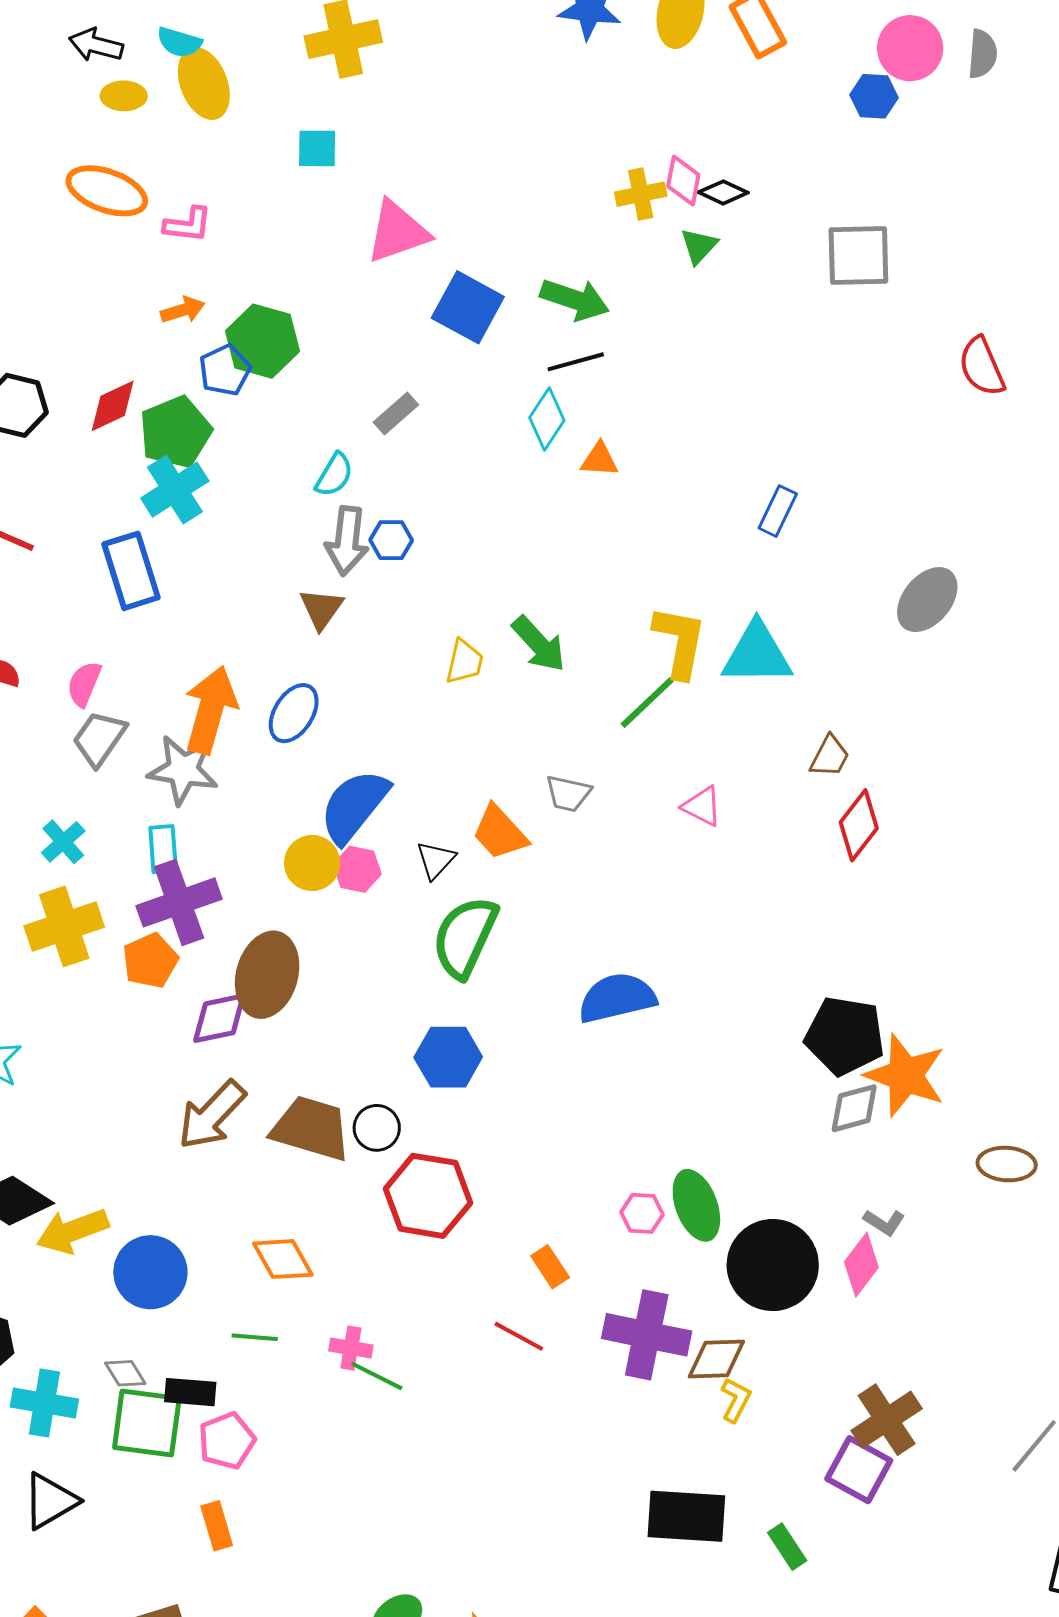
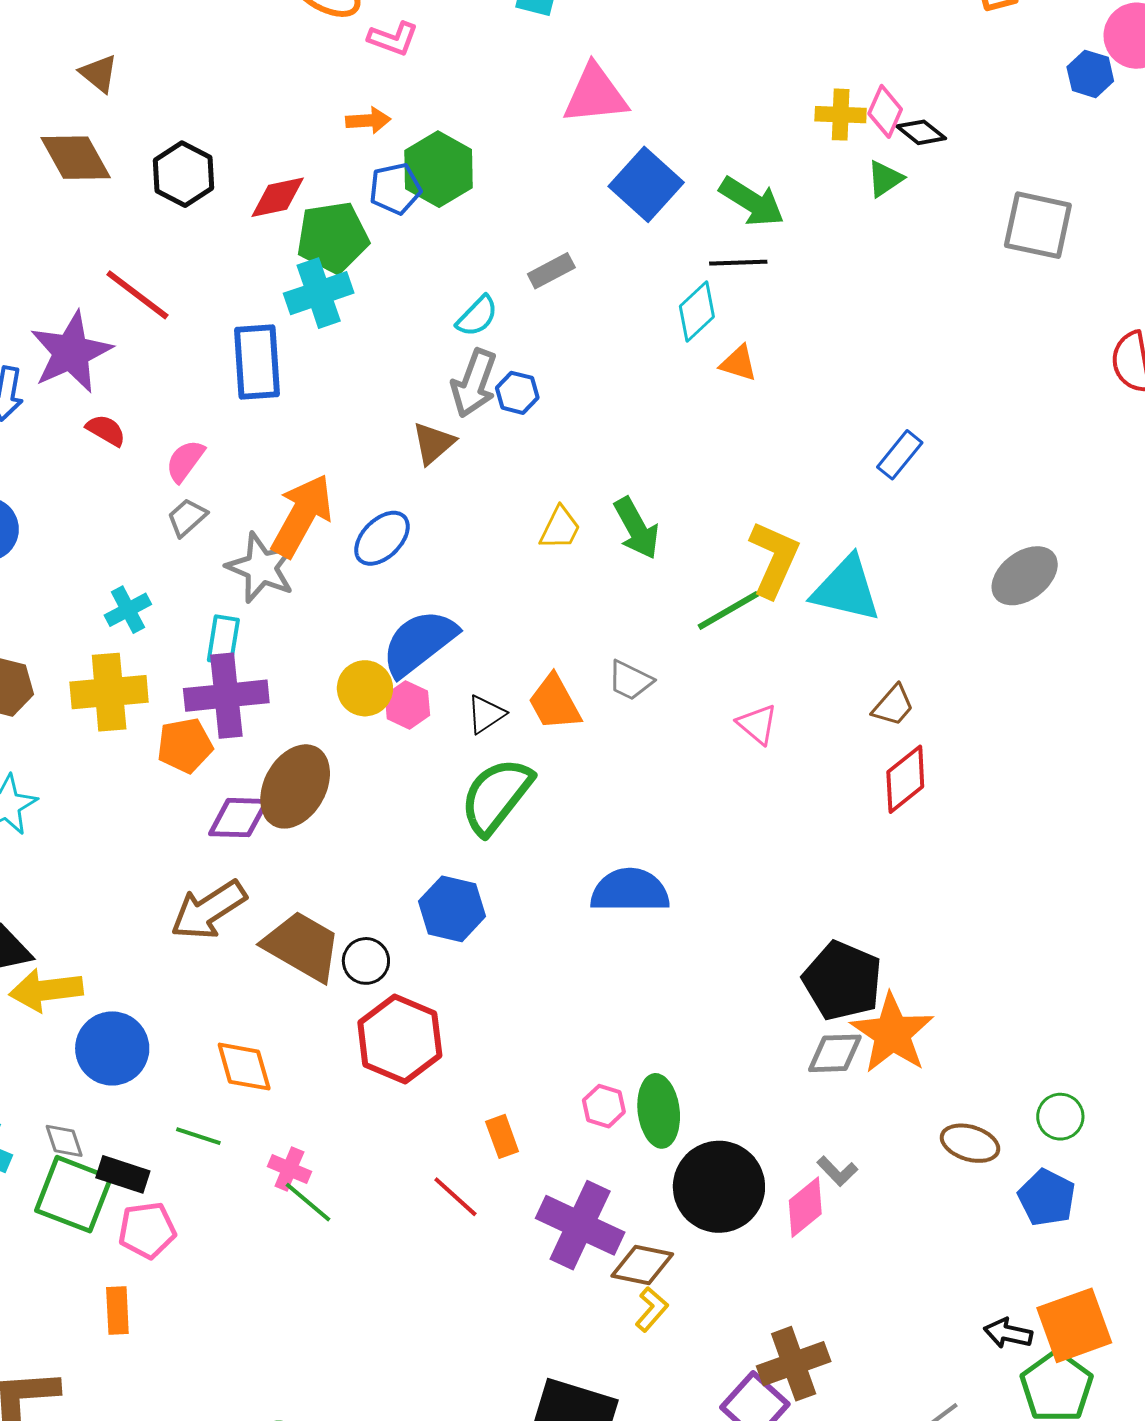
gray trapezoid: (99, 738) -> (187, 517), size x0.7

